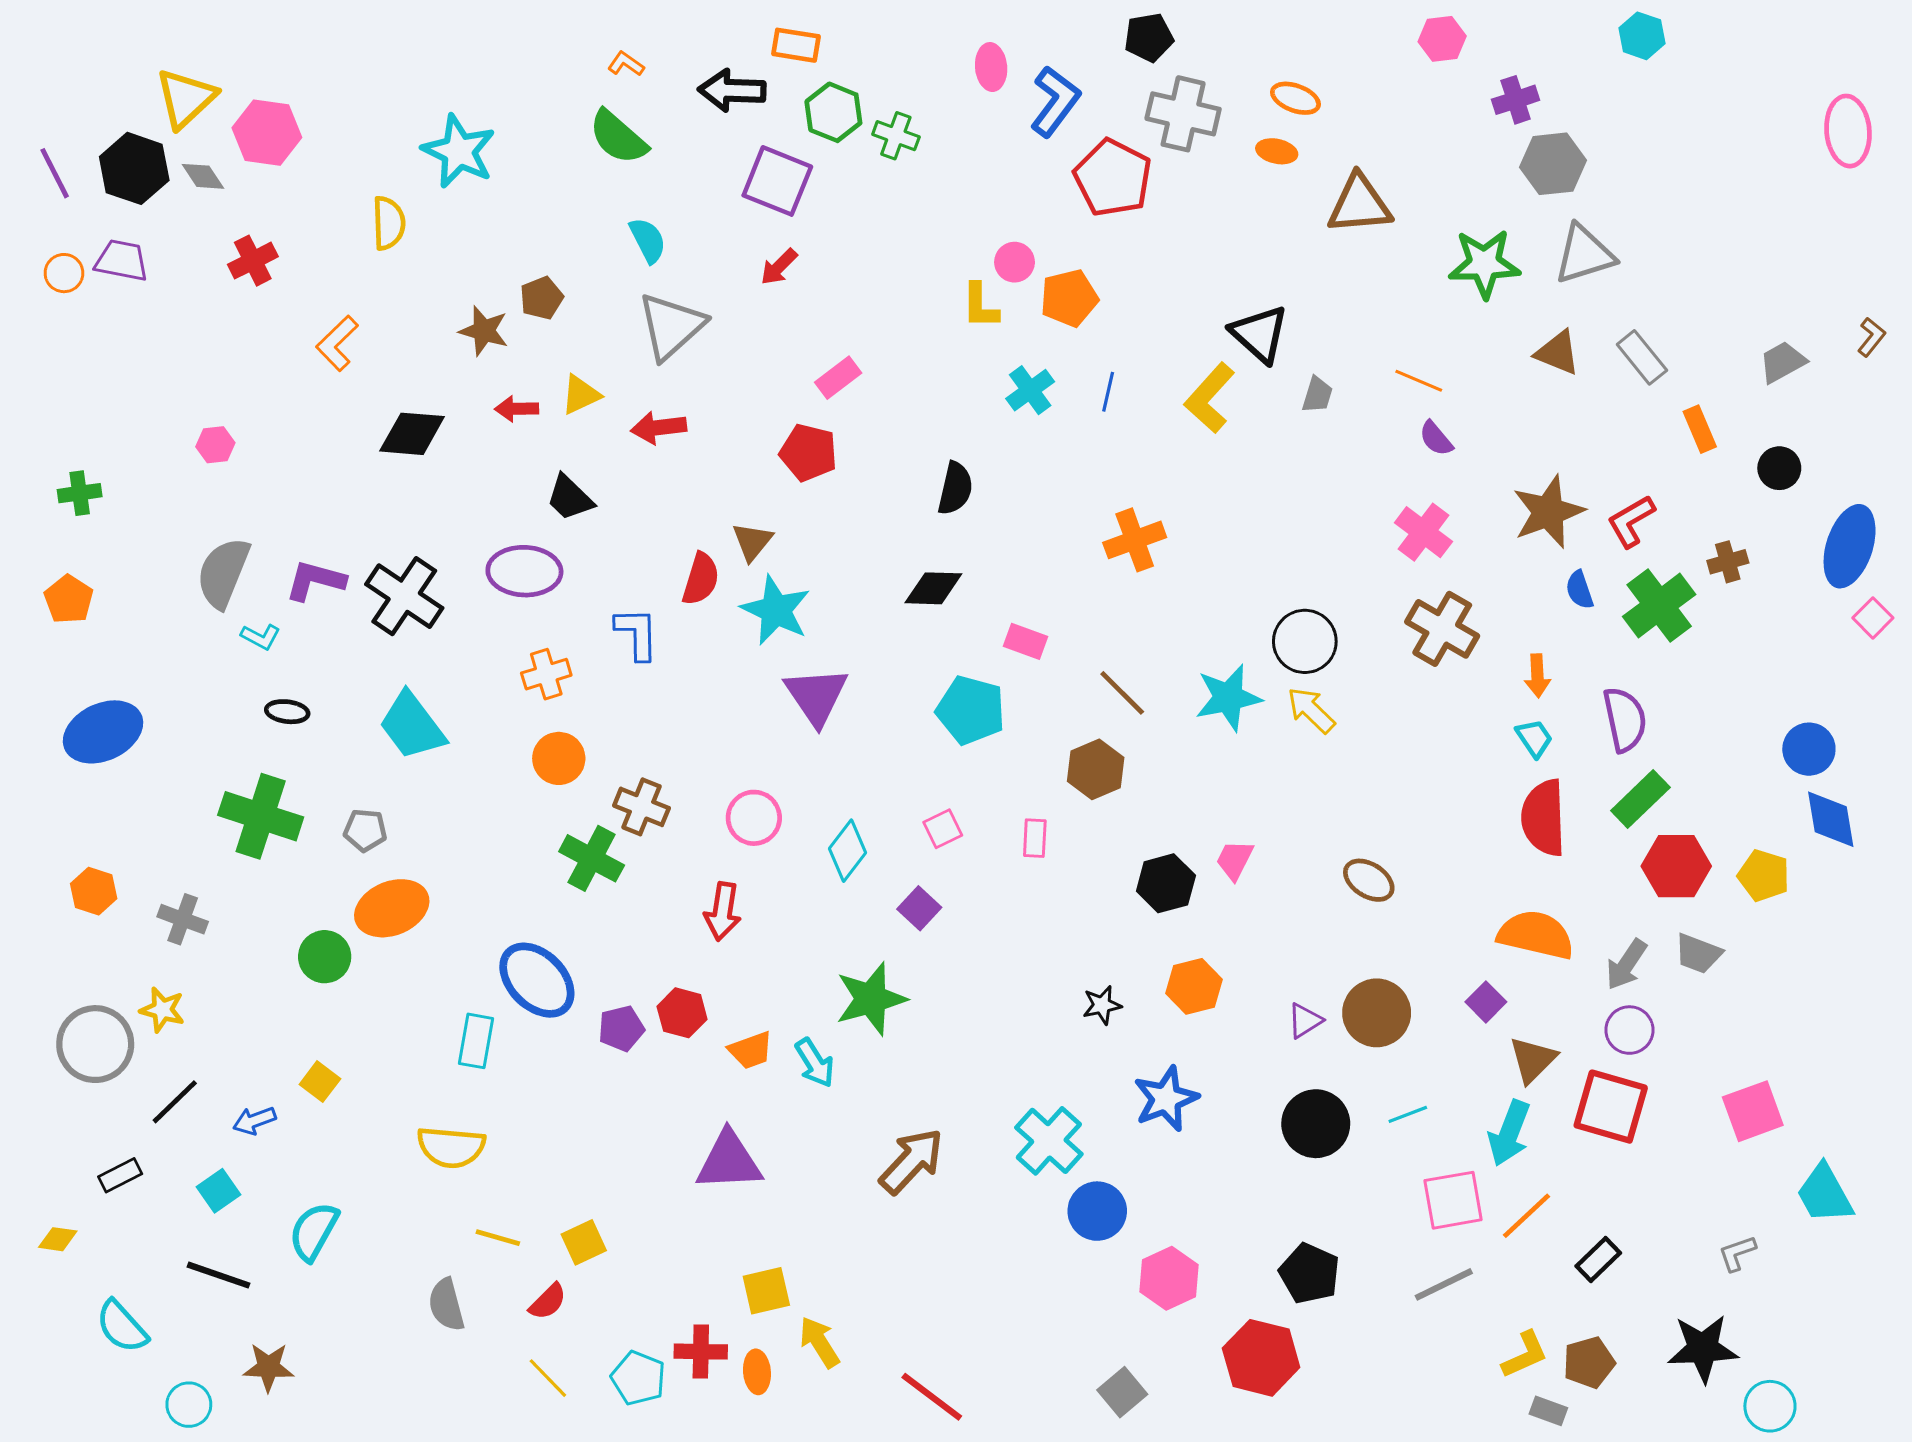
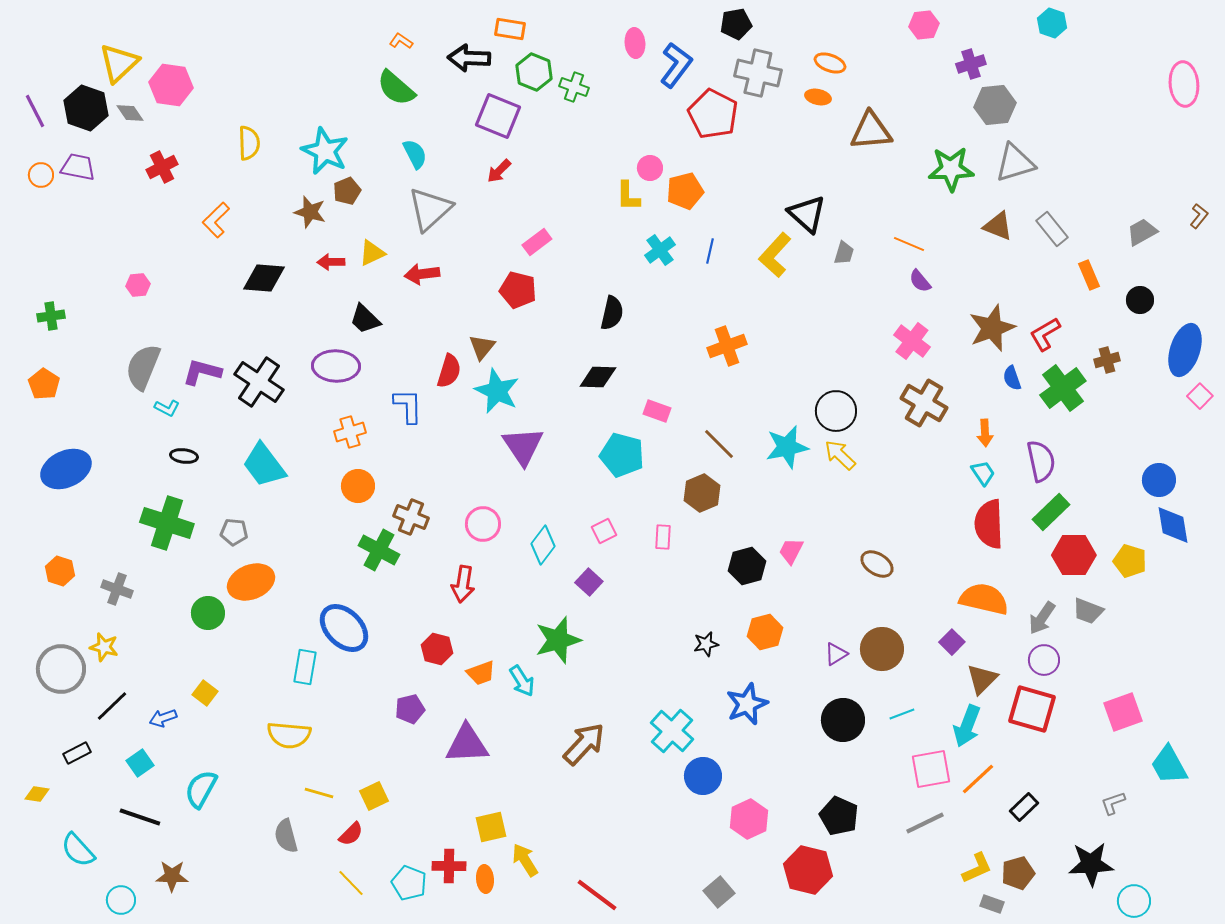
cyan star: (459, 151) -> (325, 151), moved
purple pentagon: (621, 1028) -> (410, 709), moved

